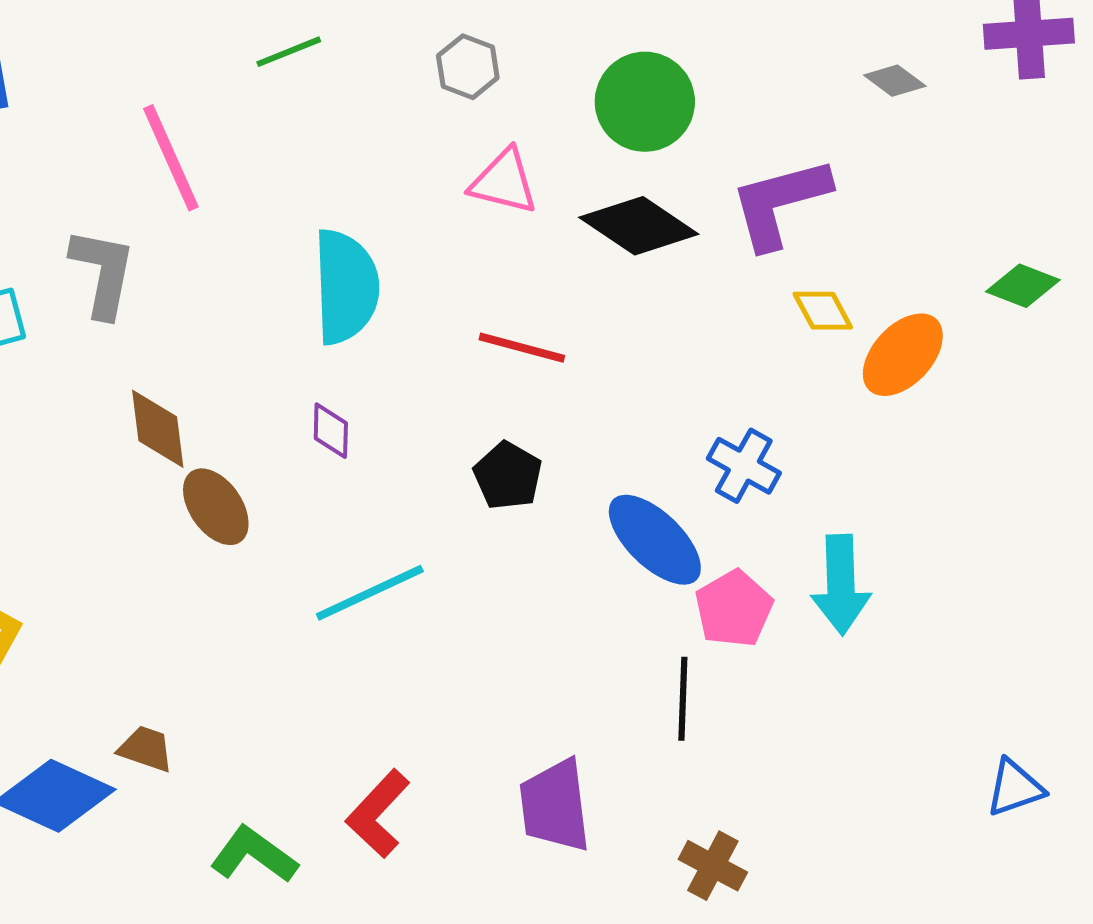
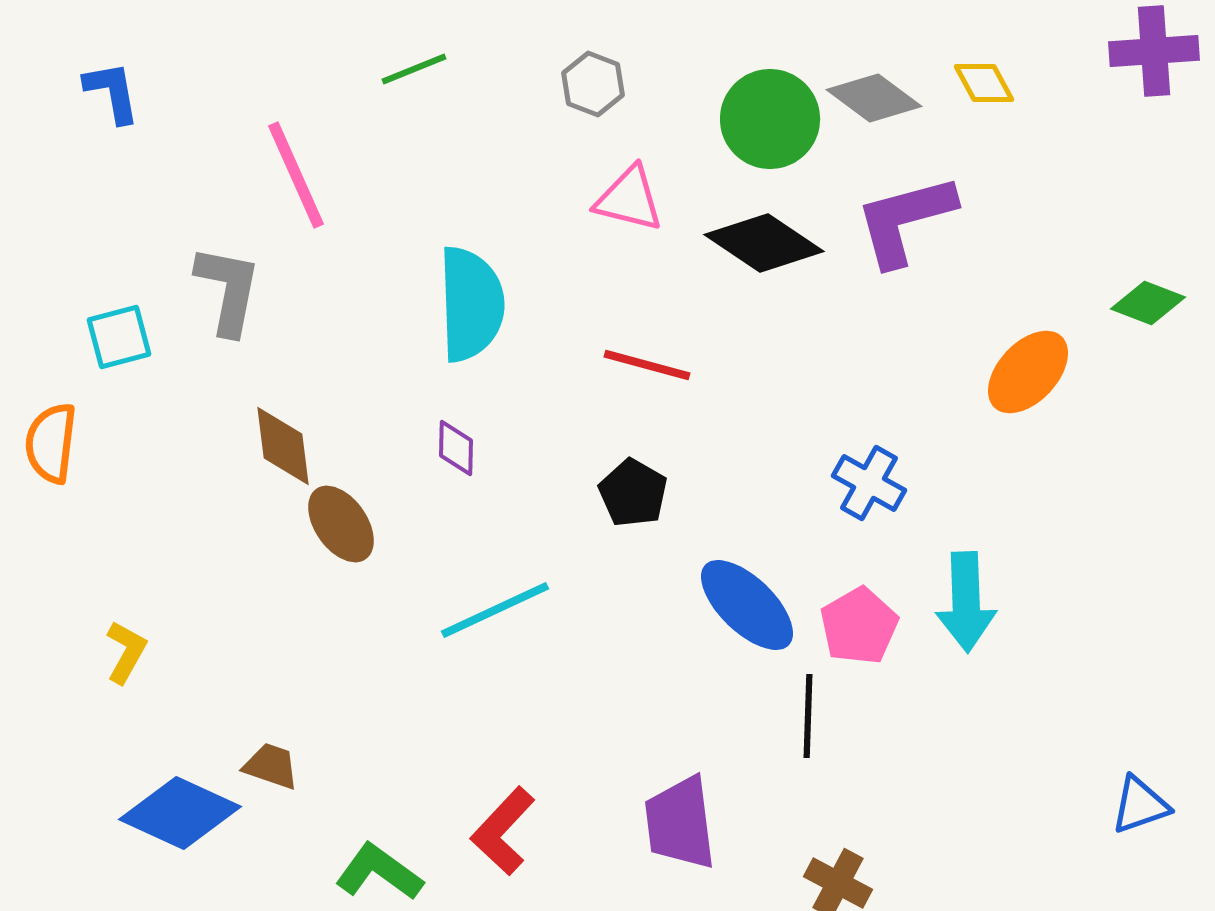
gray diamond: (895, 81) -> (874, 98), moved, size x1.5
yellow diamond: (823, 311) -> (984, 83), moved
blue ellipse: (655, 540) -> (747, 605), moved

